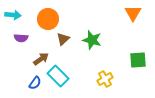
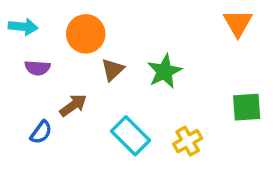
green star: (92, 40) -> (164, 71), turned 30
cyan rectangle: (58, 76) -> (130, 136), moved
blue semicircle: (35, 83) -> (41, 132), moved

